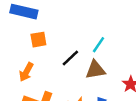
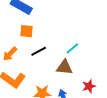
black line: (70, 58) -> (39, 51), moved

